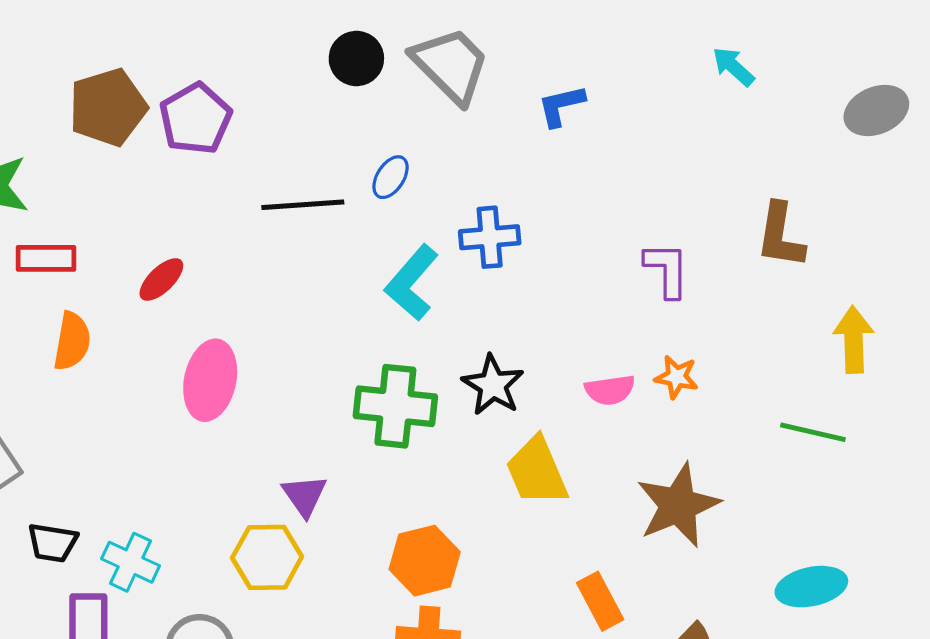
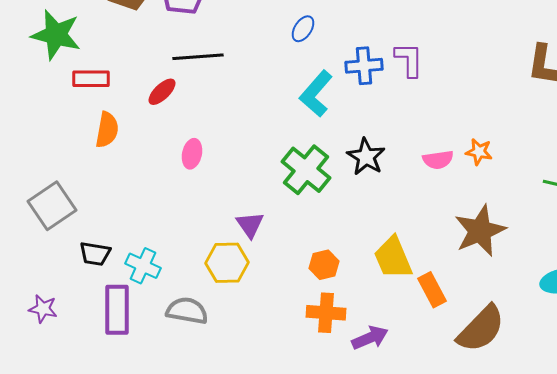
black line: (303, 205) -> (198, 57), moved
purple L-shape: (667, 270) -> (409, 60), moved
pink ellipse: (210, 380) -> (192, 154), size x0.6
green cross: (395, 406) -> (306, 170), turned 33
yellow trapezoid: (537, 471) -> (393, 258), moved
orange hexagon: (425, 561) -> (324, 265), size x0.7

